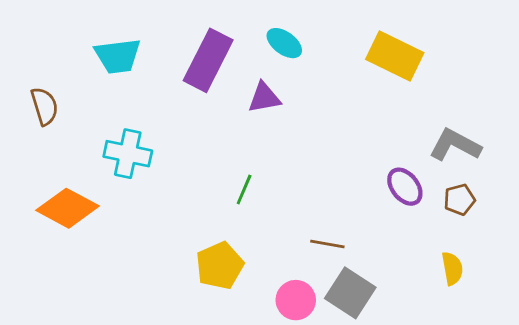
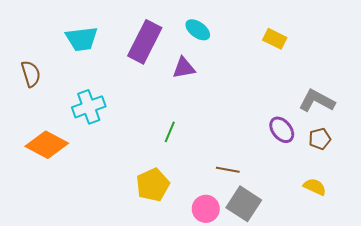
yellow rectangle: (395, 56) -> (275, 39), size x0.6
cyan cross: (128, 154) -> (89, 107), turned -32
yellow semicircle: (452, 268) -> (315, 187), turned -55

